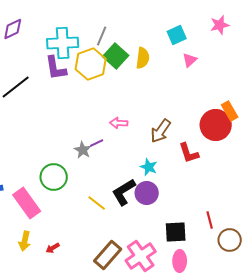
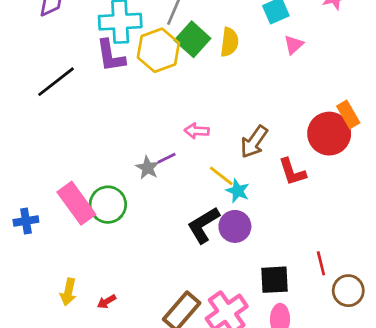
pink rectangle: (27, 203) -> (76, 203), moved
yellow line: (97, 203) -> (221, 176), moved

